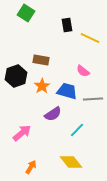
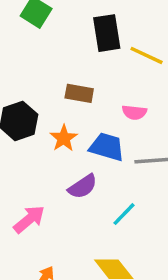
black rectangle: (67, 25) -> (107, 33), size x1.5
brown rectangle: (41, 60) -> (79, 93), moved
pink semicircle: (83, 71) -> (134, 112), turned -32

